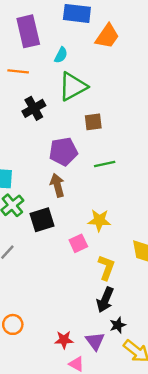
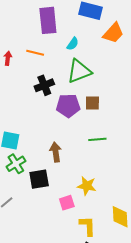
purple pentagon: (63, 152) -> (68, 106), moved
yellow L-shape: (106, 268) -> (88, 226), turned -30

